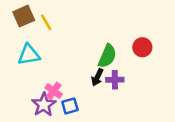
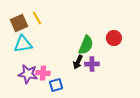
brown square: (24, 16) -> (19, 23), moved
pink cross: (54, 91) -> (43, 73), turned -32
purple star: (44, 105) -> (28, 74), moved, turned -30

